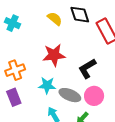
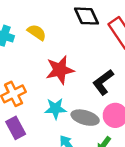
yellow semicircle: (55, 19) -> (37, 32), moved

